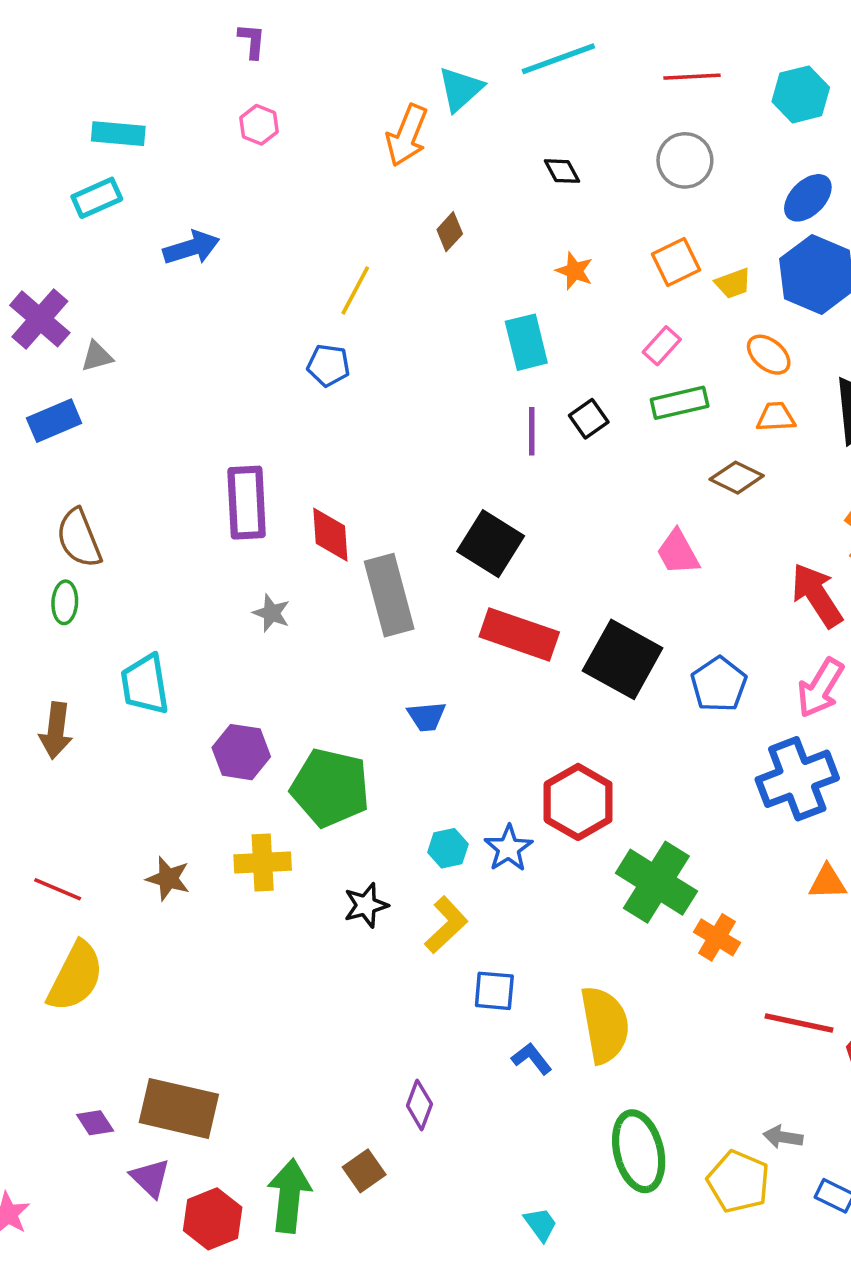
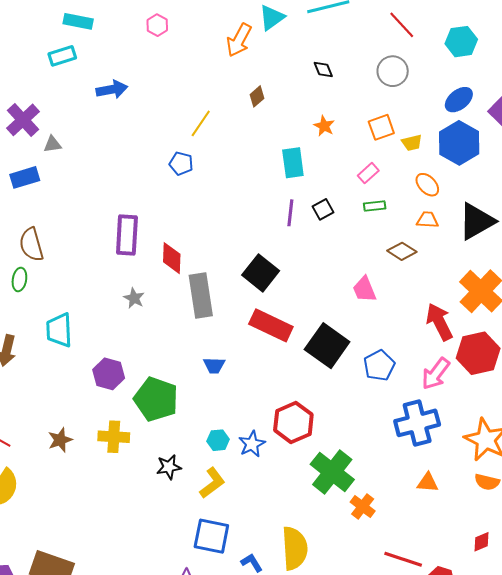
red line: (692, 77) -> (402, 25), turned 44
green rectangle: (680, 403) -> (375, 206), size x0.7
brown star: (168, 879) -> (60, 440), turned 30
blue square: (494, 991) -> (211, 536), moved, size x1.5

